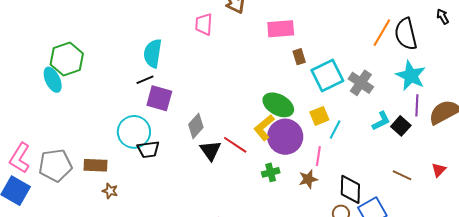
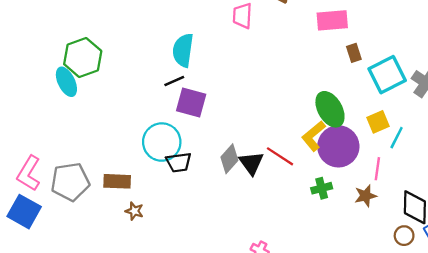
green ellipse: (278, 105) -> (330, 109), turned 32
gray diamond: (196, 126) -> (229, 159), moved

